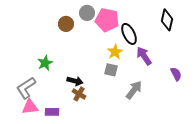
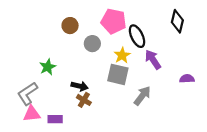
gray circle: (87, 13) -> (92, 44), moved
gray square: (111, 70) -> (118, 74), size x1.5
purple semicircle: (176, 74) -> (187, 79), turned -64

